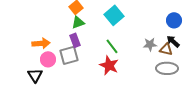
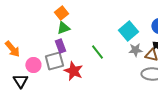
cyan square: (114, 15) -> (128, 31), moved
orange arrow: (41, 43) -> (12, 49), moved, turned 54
red star: (109, 65) -> (73, 71), moved

